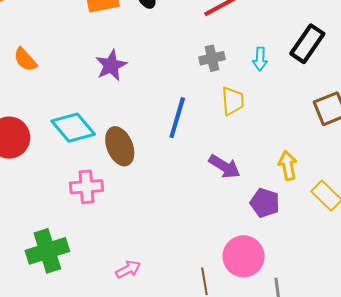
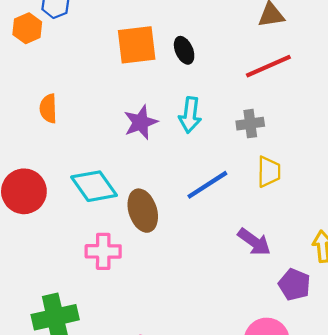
cyan arrow: (260, 59) -> (190, 115), moved, size x1.4
orange semicircle: (25, 60) -> (48, 108), turned 36
blue line: (177, 118) -> (207, 185), turned 36

